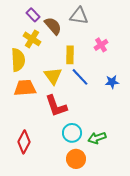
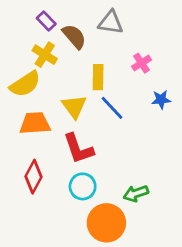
yellow semicircle: (18, 60) -> (25, 84), turned 60
blue star: (112, 82) -> (161, 100), moved
cyan circle: (72, 133) -> (83, 186), moved
red diamond: (24, 142) -> (34, 177), moved
orange circle: (76, 159) -> (106, 223), size x1.4

